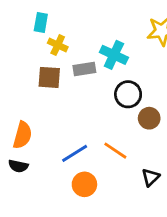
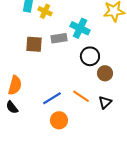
yellow cross: (58, 45) -> (45, 11), moved
black semicircle: (18, 166) -> (12, 107), turned 40
black triangle: (151, 177) -> (105, 102), moved

